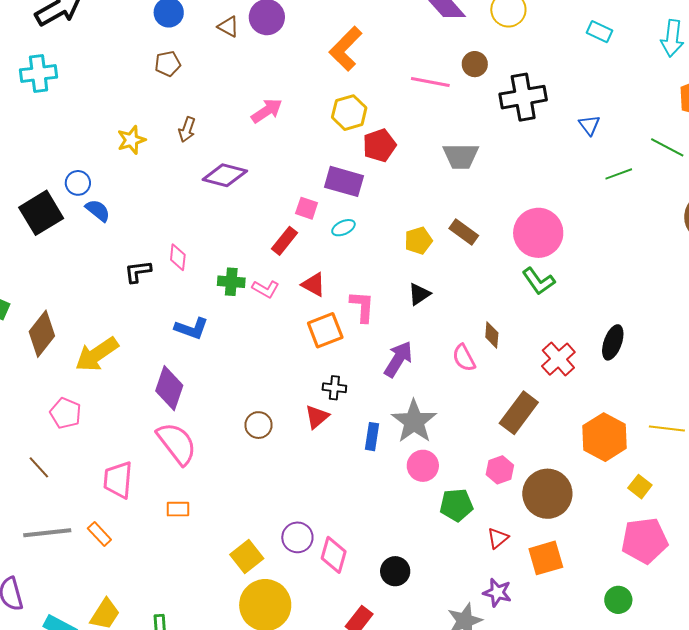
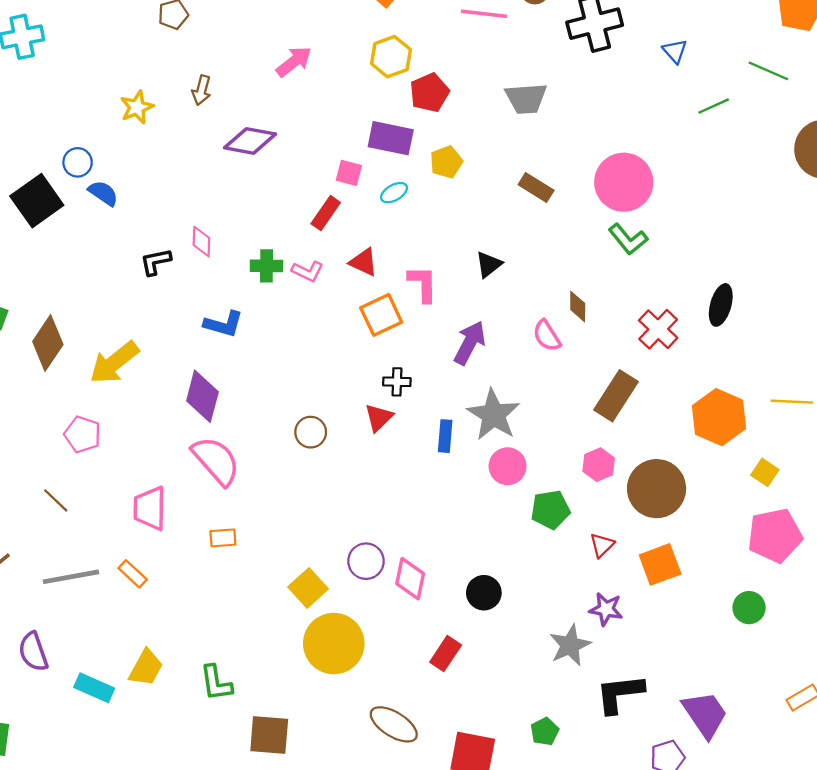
yellow pentagon: (418, 241) -> (446, 162), moved

